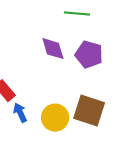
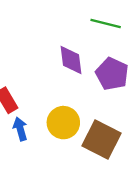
yellow circle: (55, 118) -> (63, 123), moved

